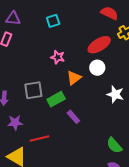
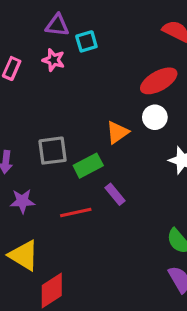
purple triangle: (13, 18) -> (57, 25), moved
pink star: (58, 57) -> (53, 60), moved
red line: (40, 139) -> (76, 212), moved

